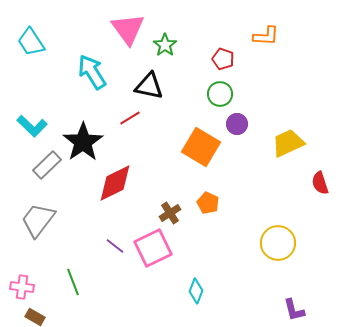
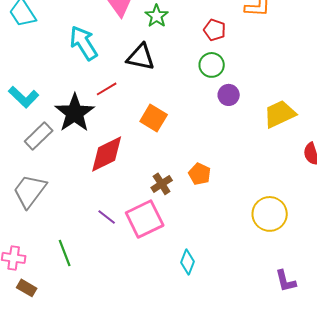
red line: (130, 118) -> (107, 89), moved
orange square: (201, 147) -> (154, 118), moved, size x0.7

